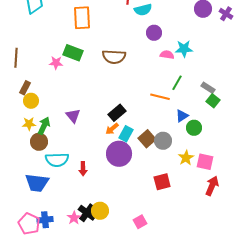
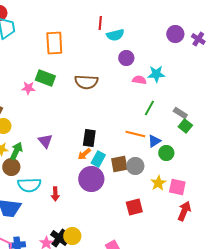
orange line: (160, 97) -> (135, 134), moved
black rectangle: (117, 113) -> (89, 138), turned -42
brown square: (147, 139) -> (119, 164), turned 30

